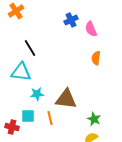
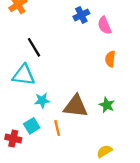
cyan square: (28, 116) -> (32, 126), turned -32
green star: (94, 119) -> (107, 105), moved

